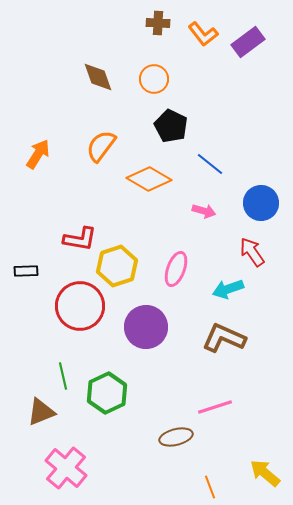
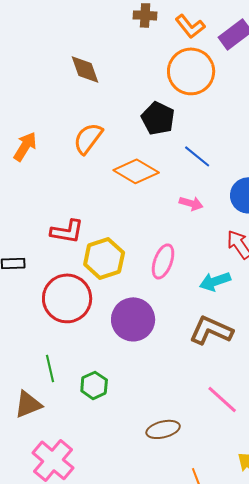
orange circle: (154, 79) -> (191, 71), moved, size x1.6
green hexagon: (107, 393) -> (94, 385), size x0.7
pink line: (215, 407) -> (222, 399), moved, turned 60

